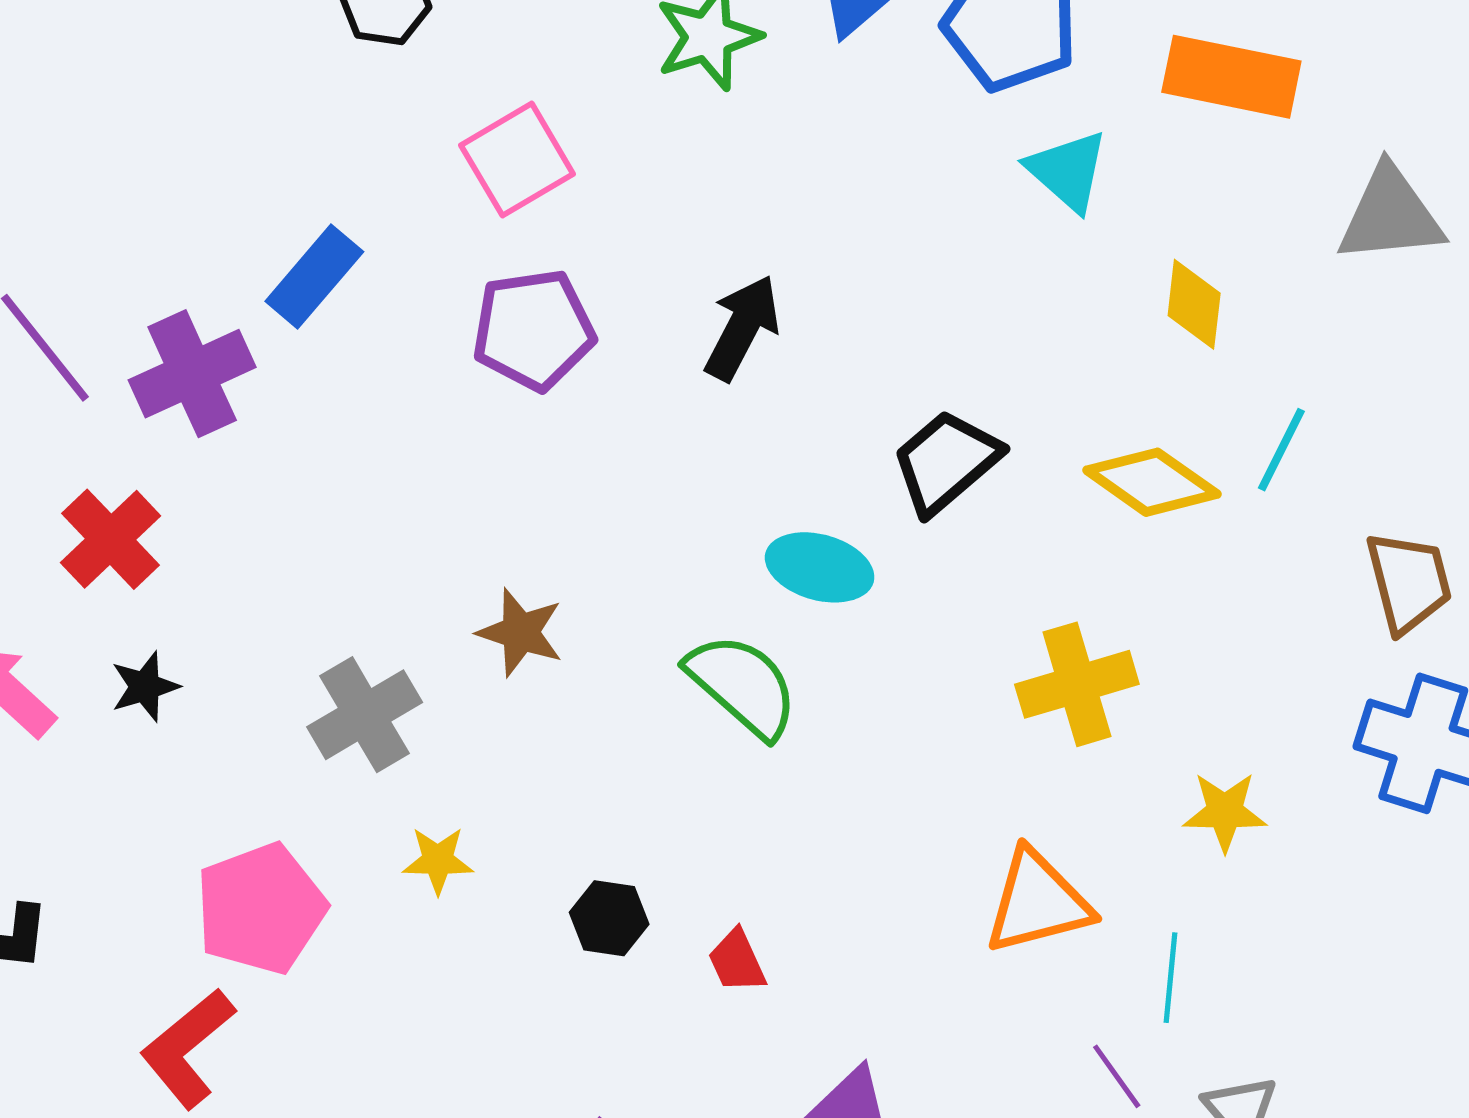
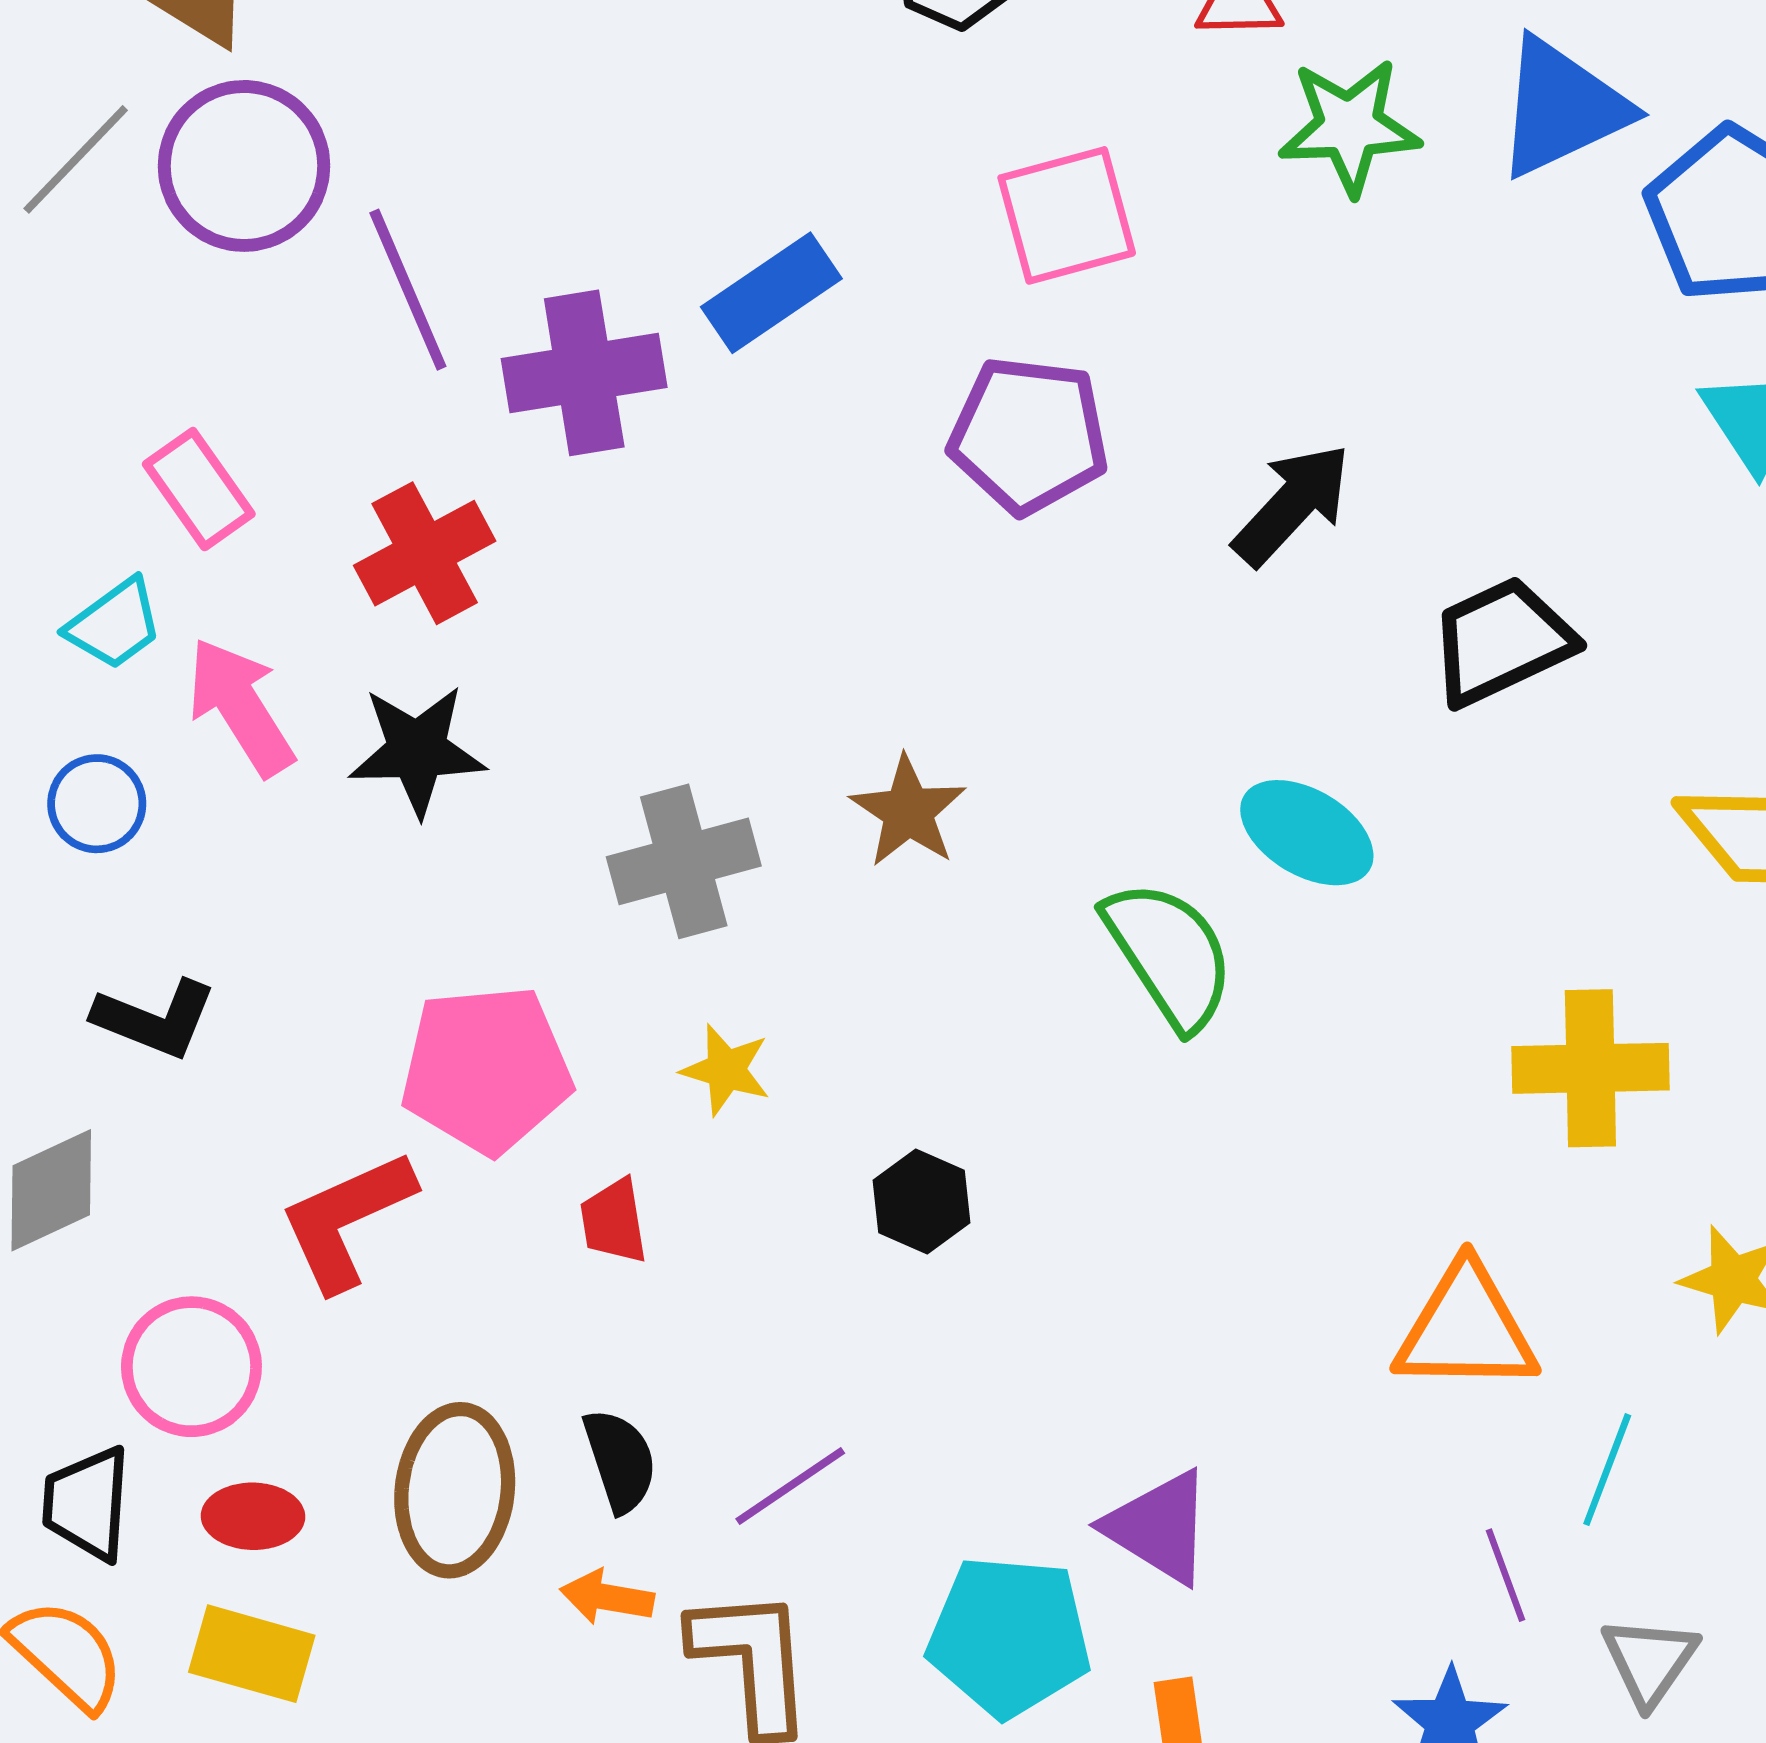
black trapezoid: (946, 462) -> (1501, 641), moved
black star: (145, 687) -> (417, 750), size x1.5
red trapezoid: (737, 961) -> (614, 1221), moved

